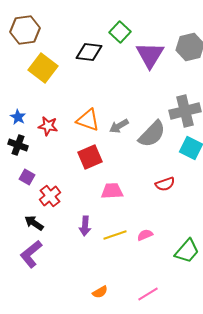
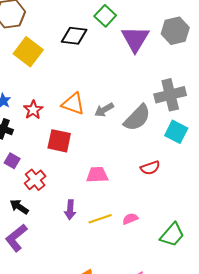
red star: (48, 126) -> (33, 110), turned 30
red square: (90, 157) -> (59, 141), moved, turned 35

